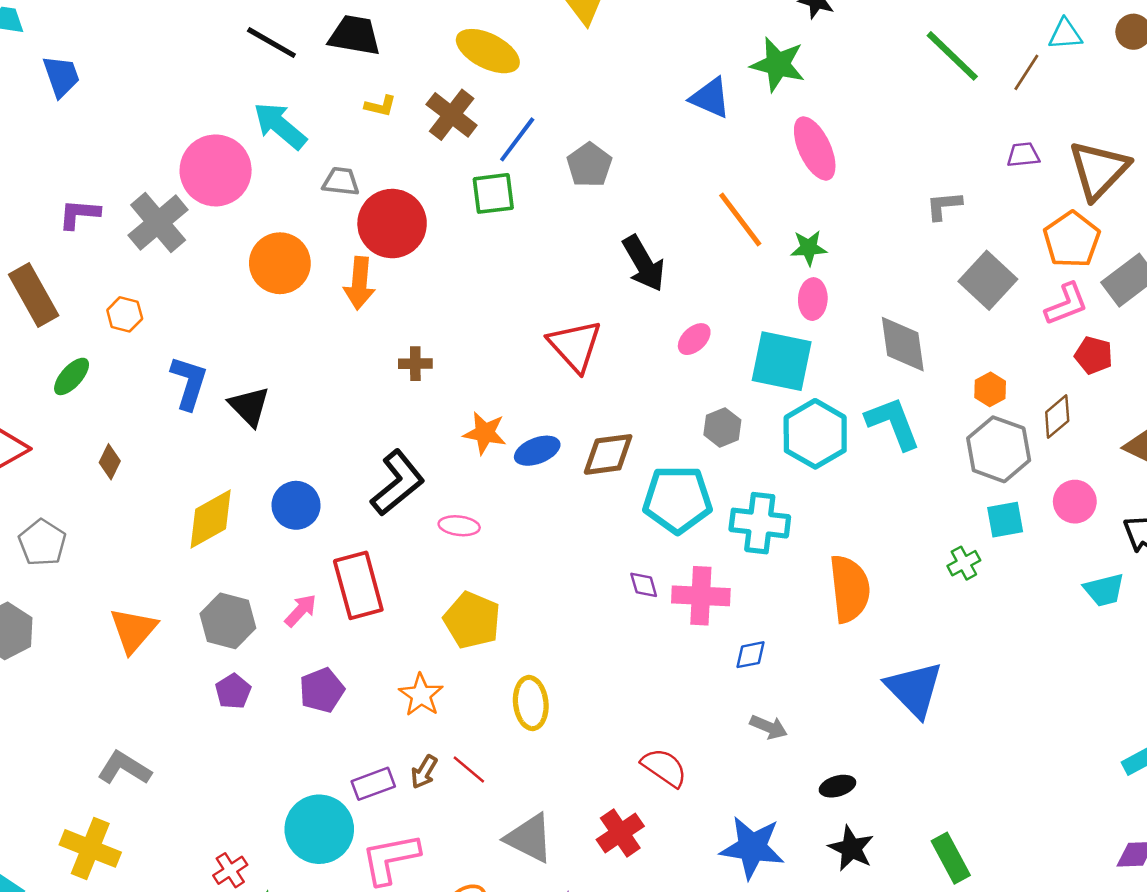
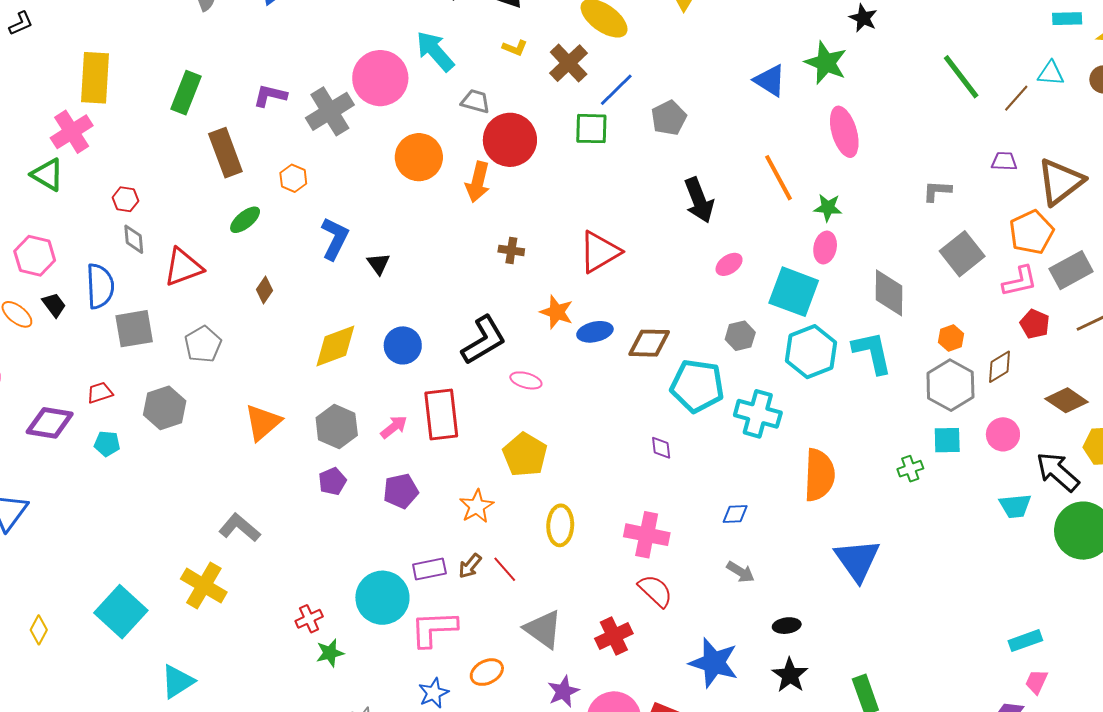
red triangle: (575, 346) -> (600, 252), moved, turned 33
black triangle: (249, 406) -> (378, 264), size x0.7
pink cross: (701, 596) -> (647, 535), moved

